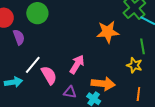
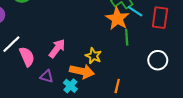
orange star: (108, 32) -> (117, 19), moved, turned 30
yellow star: (134, 65) -> (93, 56), moved

